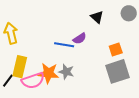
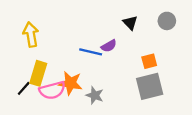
gray star: (66, 72) -> (95, 95), moved

